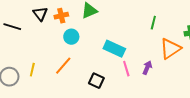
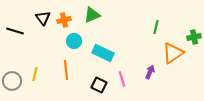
cyan rectangle: (114, 49) -> (103, 53), moved
orange line: (63, 66) -> (66, 70), turned -48
pink line: (126, 69) -> (122, 79), moved

